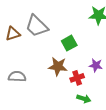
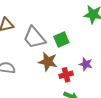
gray trapezoid: (37, 26) -> (34, 38), moved

